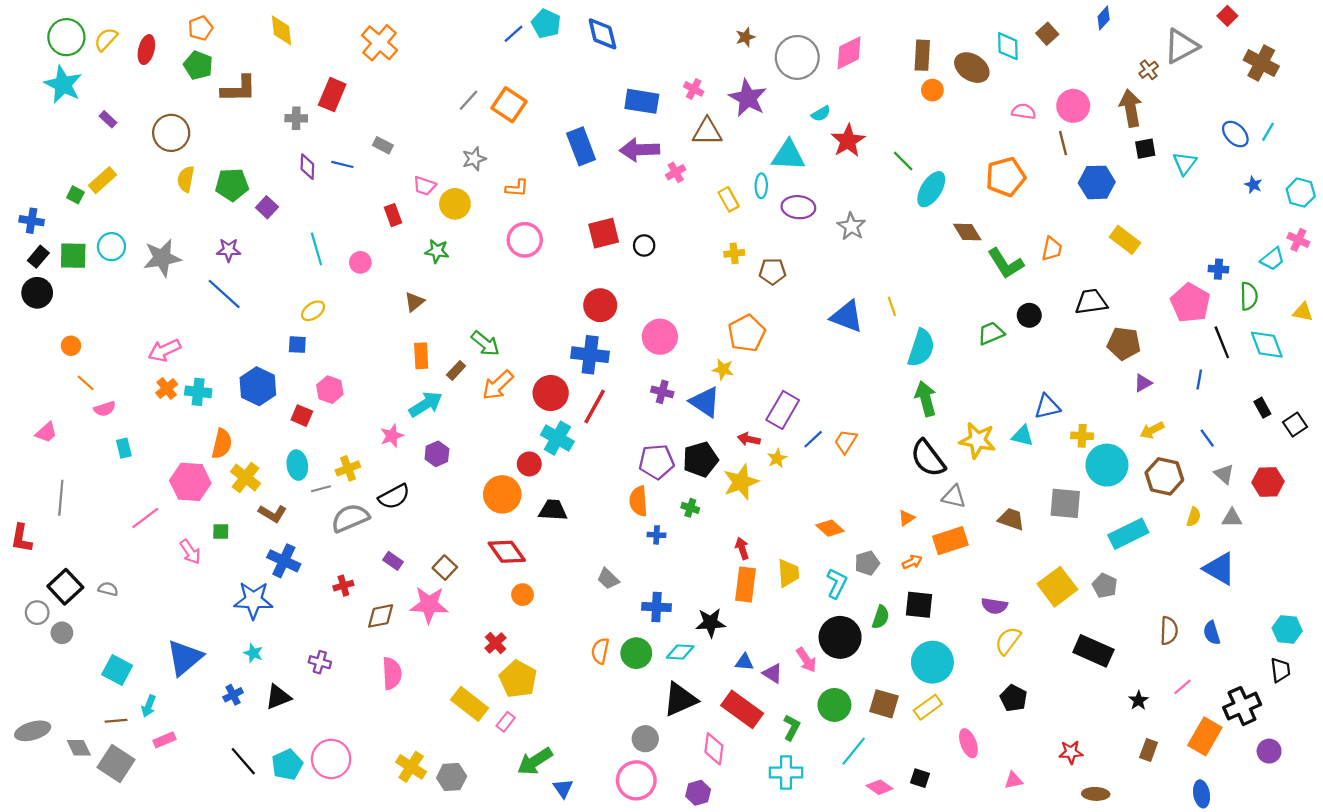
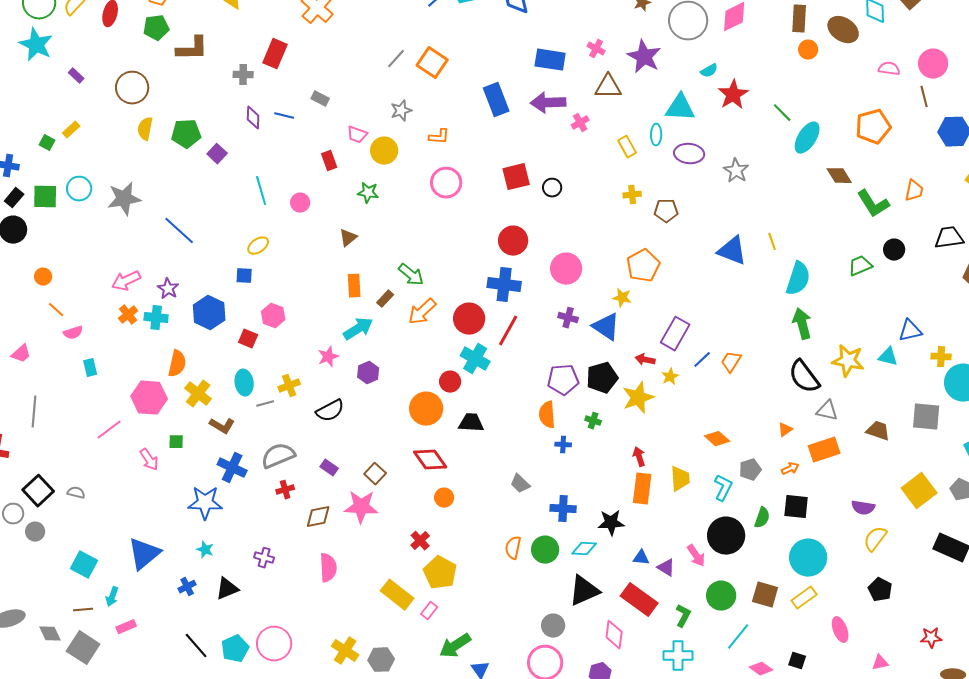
green pentagon: (198, 65) -> (156, 28), turned -30
yellow rectangle: (102, 180) -> (71, 130), size x0.7
purple star: (229, 250) -> (168, 289), moved, turned 30
gray semicircle: (350, 518) -> (278, 456), moved

